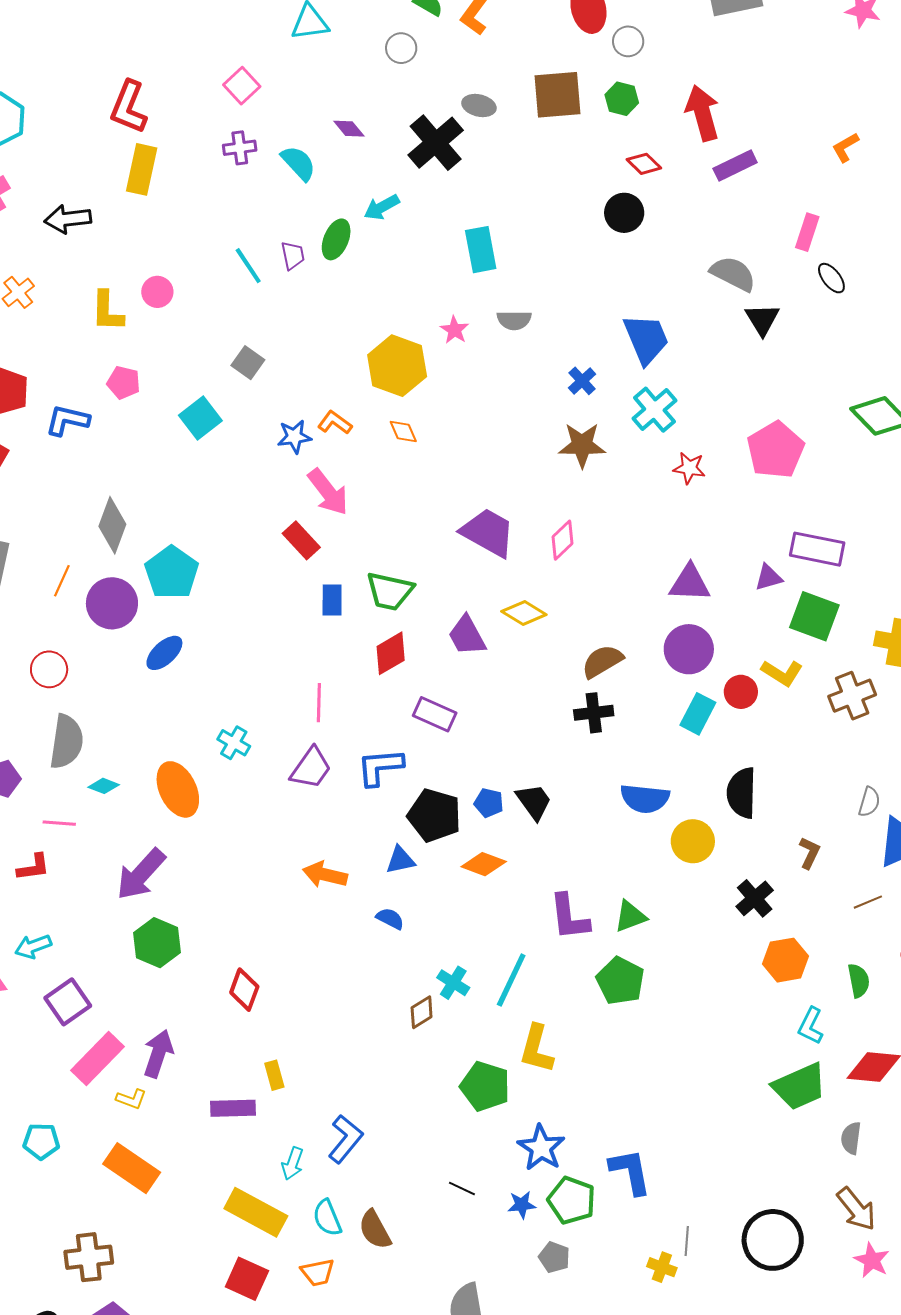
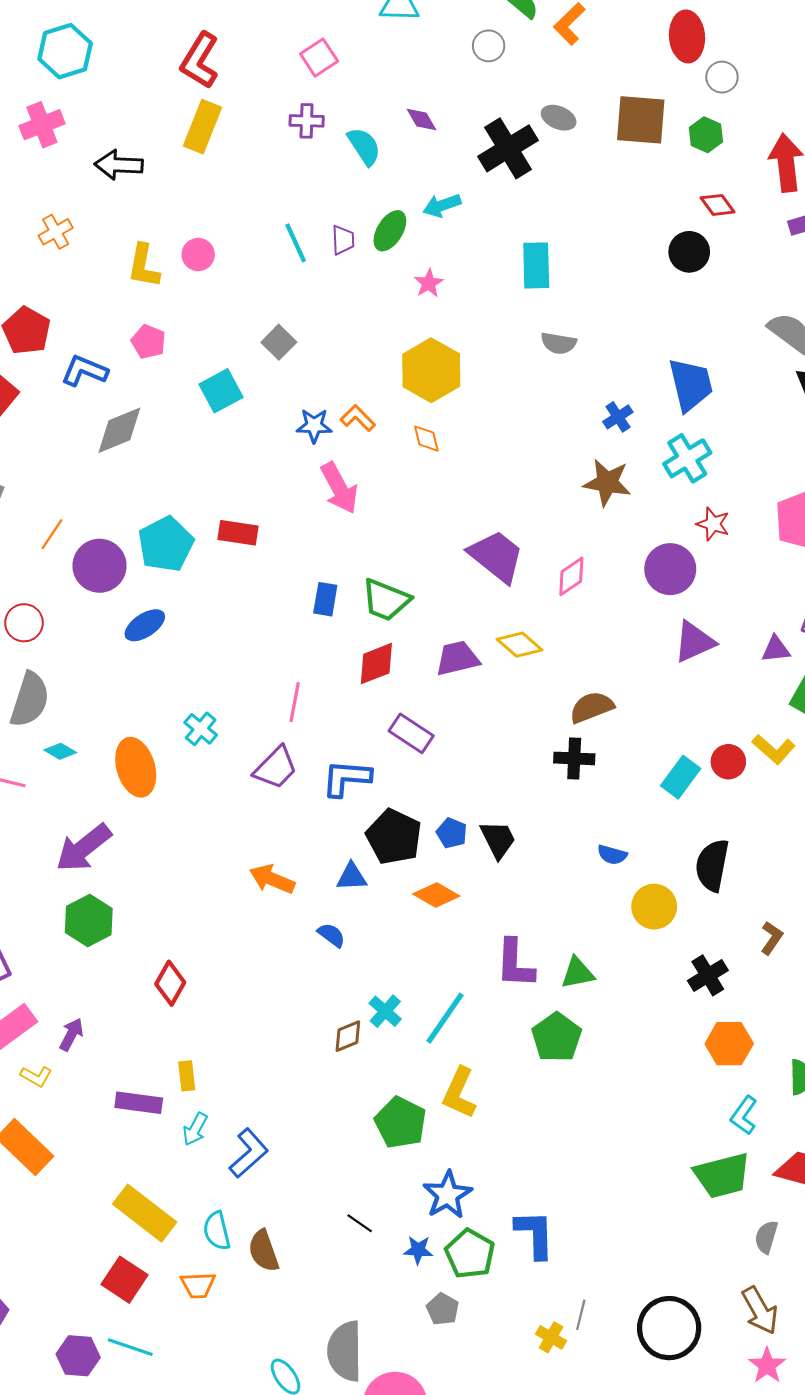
pink star: (454, 330) -> (429, 283), moved
gray diamond: (112, 525) -> (119, 430), moved, turned 38
red rectangle: (301, 540) -> (238, 533), moved, turned -48
purple triangle: (690, 583) -> (694, 642), turned -36
purple trapezoid: (467, 636) -> (457, 658), turned 96
purple circle: (689, 649) -> (670, 569), moved
blue semicircle: (645, 798) -> (612, 855), size x0.6
purple arrow: (158, 1054) -> (71, 1034), size x0.7
cyan arrow: (293, 1163) -> (195, 1129), moved

